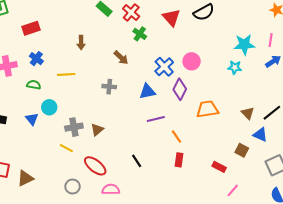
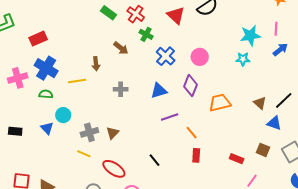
brown arrow: (81, 43) -> (96, 64), moved
brown arrow: (121, 58) -> (121, 48), moved
blue cross: (36, 59) -> (46, 68), size x1.6
blue cross: (164, 67) -> (166, 56), moved
brown square: (242, 150) -> (263, 150), moved

